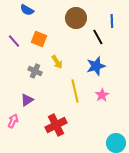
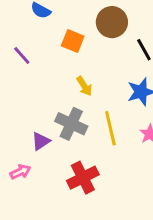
orange square: (39, 39) -> (73, 41), moved
gray cross: (35, 71) -> (71, 124), moved, size x1.5
pink arrow: (13, 121) -> (20, 172), turned 40

